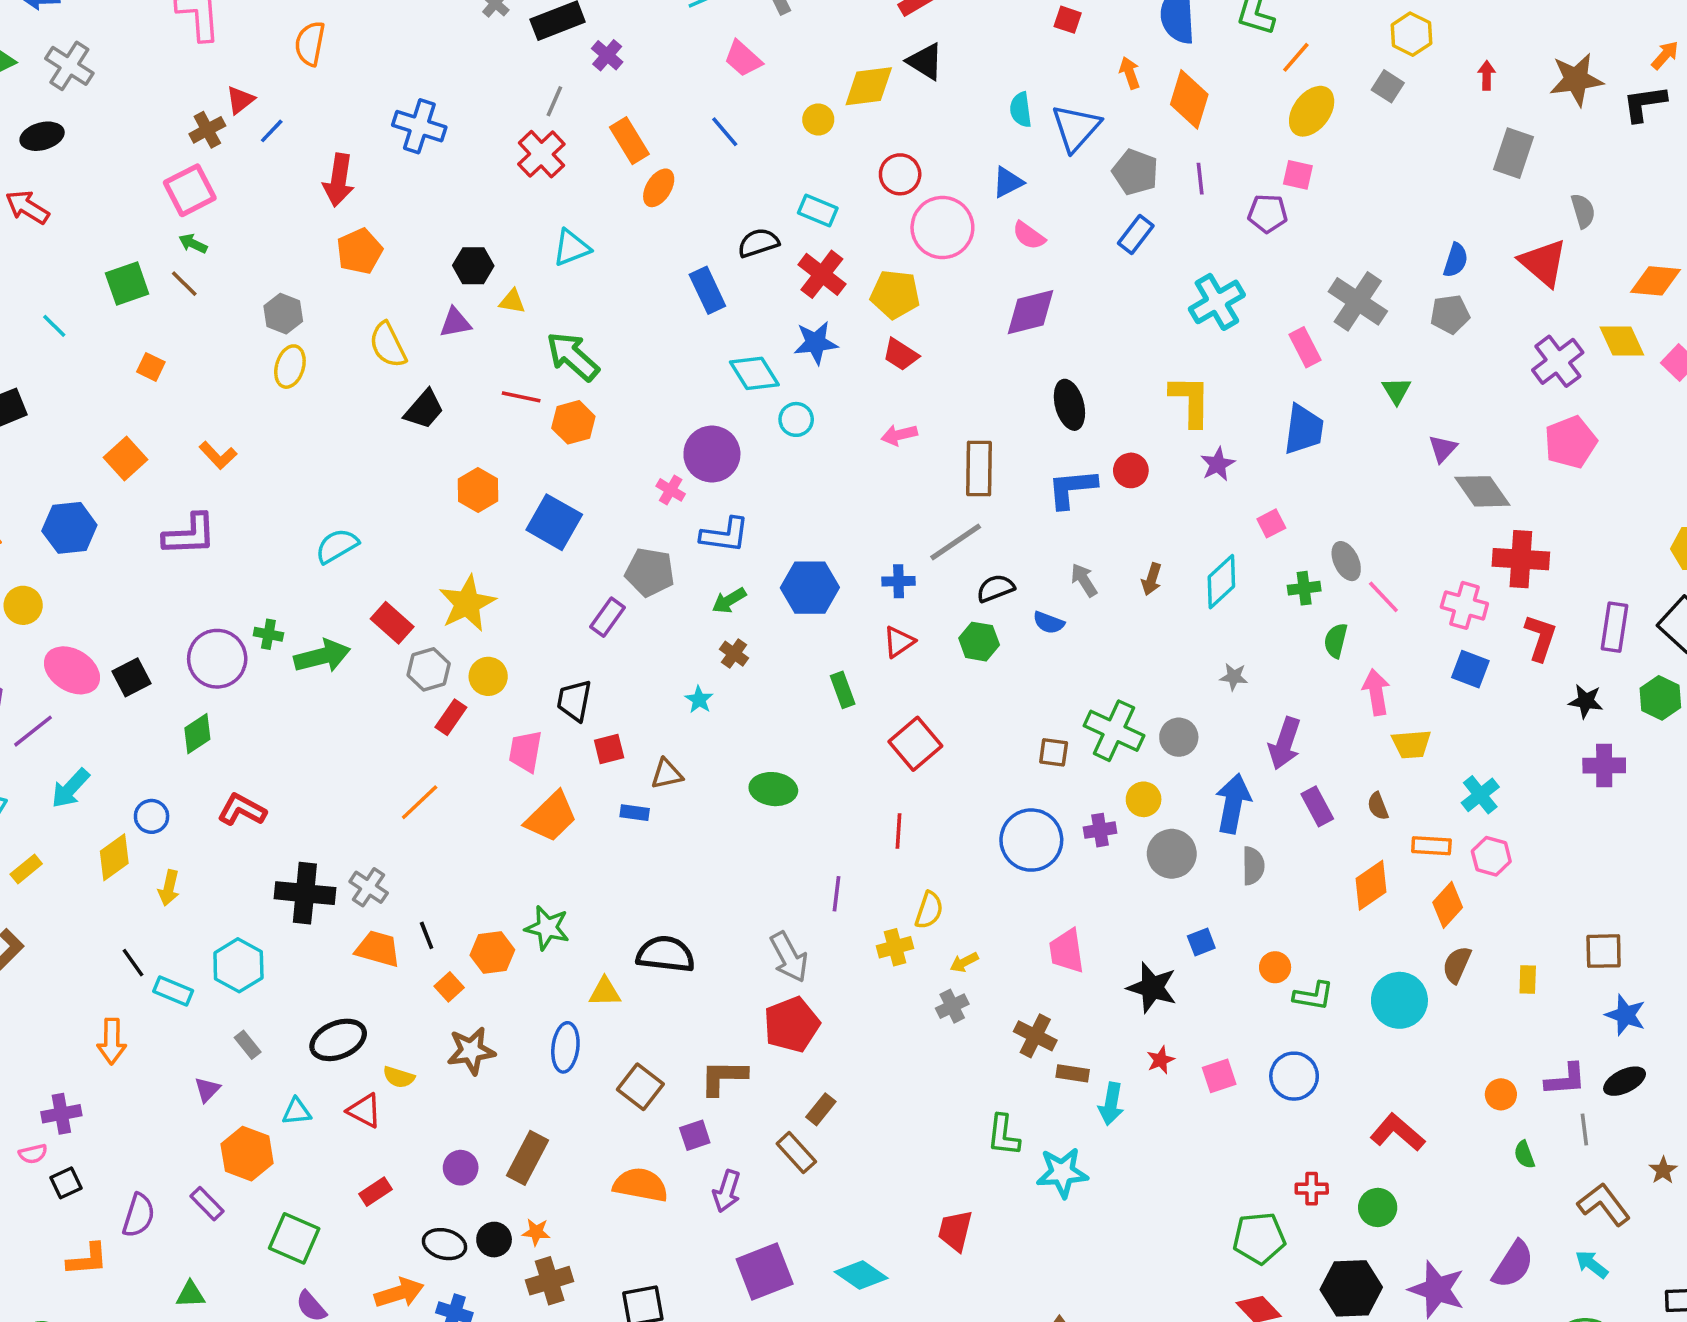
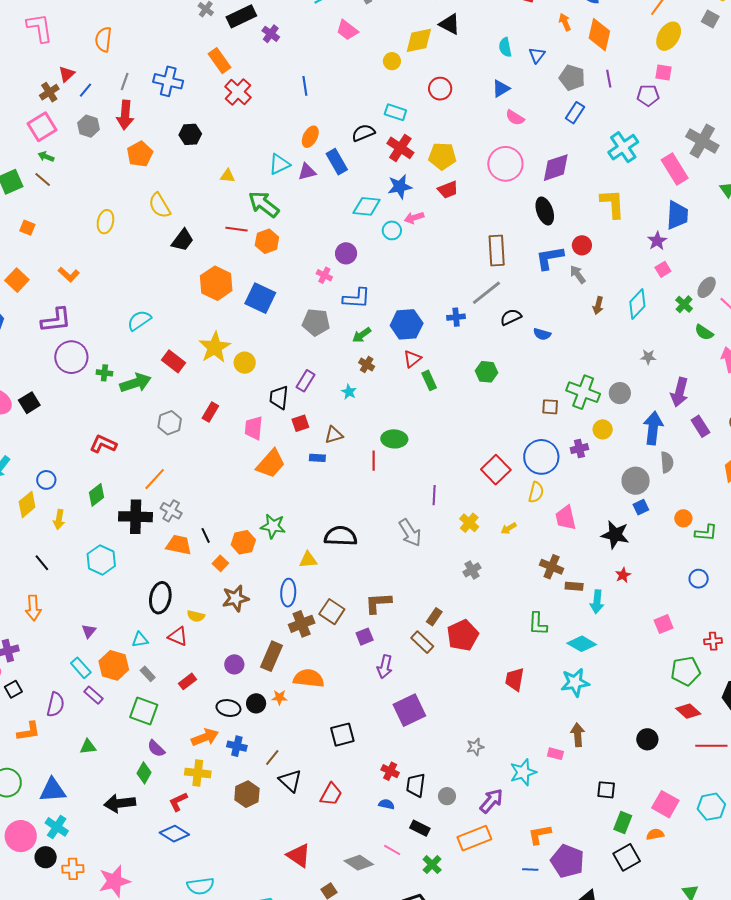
gray line: (554, 101) -> (125, 82), moved
blue triangle: (1076, 128) -> (537, 55), size x0.6
blue line: (725, 132) -> (305, 86), moved, turned 36
orange rectangle: (629, 141) -> (219, 61), moved
orange ellipse: (659, 188) -> (310, 137), moved
pink circle: (942, 228) -> (505, 164), moved
cyan triangle: (571, 248) -> (279, 164), moved
black hexagon: (473, 266) -> (190, 134), moved
purple diamond: (1031, 312) -> (556, 168), moved
gray hexagon: (283, 314) -> (88, 126), moved
purple triangle: (455, 323) -> (307, 172), moved
pink rectangle: (1305, 347) -> (675, 169), size x1.4
red trapezoid: (901, 354) -> (448, 190), turned -50
cyan diamond: (754, 373) -> (367, 206), turned -48
pink arrow: (899, 435) -> (414, 218), moved
purple circle: (712, 454) -> (346, 253), size x0.7
purple star: (1218, 464) -> (657, 241), moved
orange hexagon: (478, 490) -> (216, 283), size x1.4
gray ellipse: (1346, 561) -> (707, 287), turned 65
gray arrow: (1084, 580) -> (578, 274), moved
green cross: (1304, 588) -> (684, 304), turned -36
purple rectangle: (608, 617) -> (305, 381), moved
green semicircle: (1336, 641) -> (704, 332), turned -66
red triangle: (899, 642) -> (412, 359), moved
green hexagon: (979, 642) -> (486, 372), moved
purple circle: (217, 659) -> (71, 357), moved
gray hexagon: (429, 669) -> (170, 423), moved
yellow circle: (488, 676) -> (245, 363), moved
green diamond: (197, 734) -> (96, 495), moved
red square: (915, 744) -> (496, 470), moved
orange line: (420, 802) -> (155, 479), moved
red L-shape: (242, 810) -> (103, 444), moved
red line: (899, 831) -> (374, 461), moved
gray circle: (1172, 854) -> (636, 481), moved
yellow semicircle: (929, 910) -> (536, 492), moved
yellow cross: (895, 947) -> (469, 523), turned -30
cyan rectangle: (173, 991) -> (81, 668), moved, turned 30
gray cross: (952, 1006) -> (472, 570), moved
red pentagon: (792, 1025) -> (463, 635), moved
black ellipse: (338, 1040) -> (160, 598), turned -52
gray rectangle: (248, 1045) -> (148, 674), moved
pink square: (1219, 1076) -> (664, 624), moved
blue circle: (1294, 1076) -> (699, 579), size x0.7
cyan star: (1062, 1173) -> (575, 682), moved
orange semicircle: (641, 1185) -> (309, 678), moved
cyan diamond: (861, 1275) -> (582, 644), moved
brown cross: (550, 1281) -> (302, 624), moved

